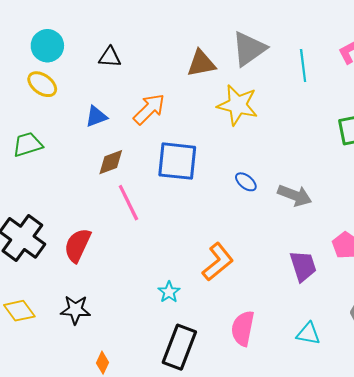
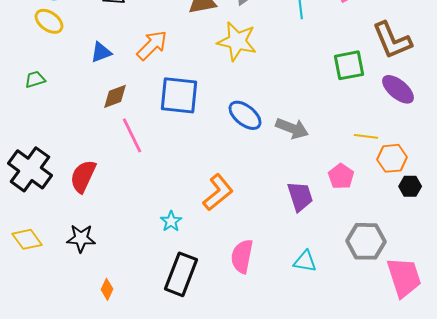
green trapezoid: (28, 144) -> (35, 79), size x0.7
blue ellipse: (246, 182) -> (245, 115), size x1.6

